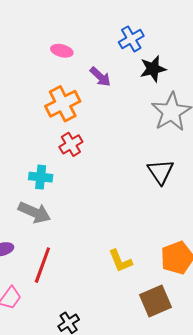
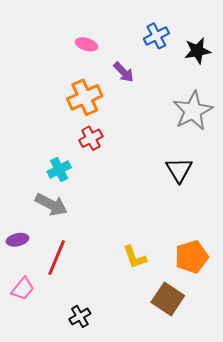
black star: (153, 69) -> (197, 51), moved
cyan cross: (41, 177) -> (59, 170), turned -35
brown square: (156, 301) -> (168, 299), turned -36

